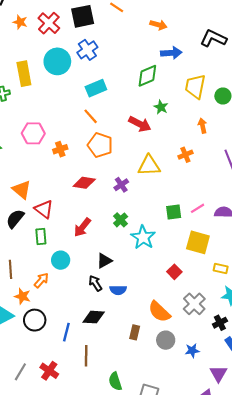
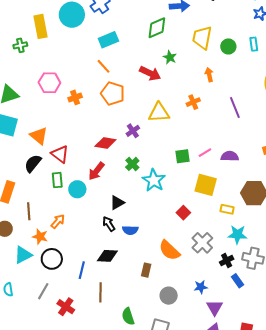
red diamond: (84, 183) -> (105, 143), moved
cyan circle: (61, 260) -> (77, 189), moved
gray circle: (166, 340) -> (169, 296), moved
gray line: (20, 372) -> (43, 291), moved
purple triangle: (218, 374) -> (215, 308), moved

